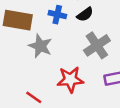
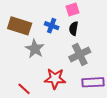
black semicircle: (85, 14) -> (74, 28), turned 128

